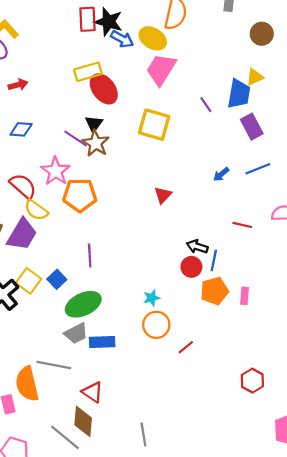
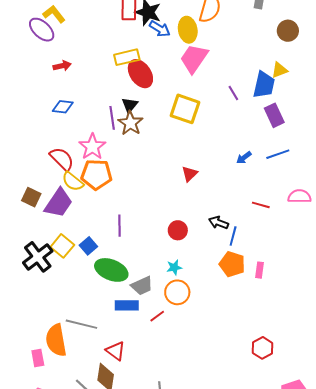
yellow ellipse: (153, 38) -> (188, 30), turned 45
purple line: (76, 139) -> (112, 118), turned 45
orange pentagon: (80, 195) -> (96, 174), moved
red circle: (191, 267) -> (178, 230), moved
orange pentagon: (214, 291) -> (232, 264), turned 30
green ellipse: (83, 304) -> (111, 270), turned 44
gray trapezoid: (76, 333) -> (142, 286), moved
red line: (186, 347) -> (157, 316), moved

